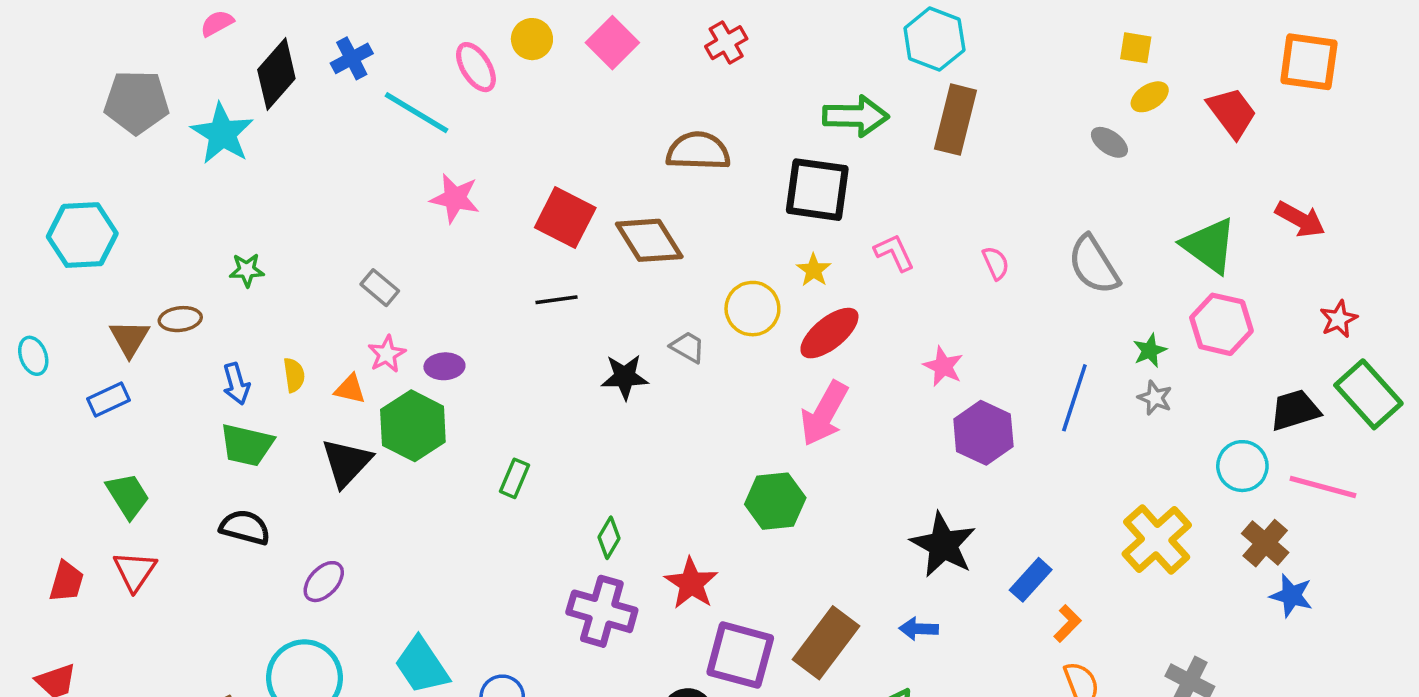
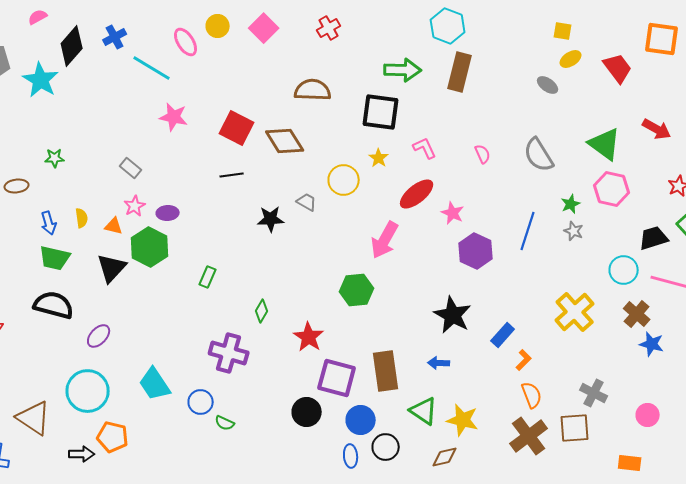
red ellipse: (829, 333) -> (417, 194), moved
black semicircle: (245, 527) -> (54, 305), size x1.4
purple cross: (602, 611) -> (229, 353), moved
brown rectangle: (826, 643) -> (386, 371), turned -45

